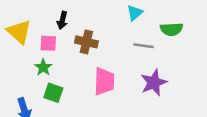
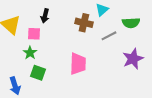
brown cross: (86, 42) -> (84, 23), moved
gray line: (144, 46) -> (109, 36), turned -35
purple star: (154, 83) -> (133, 59), moved

